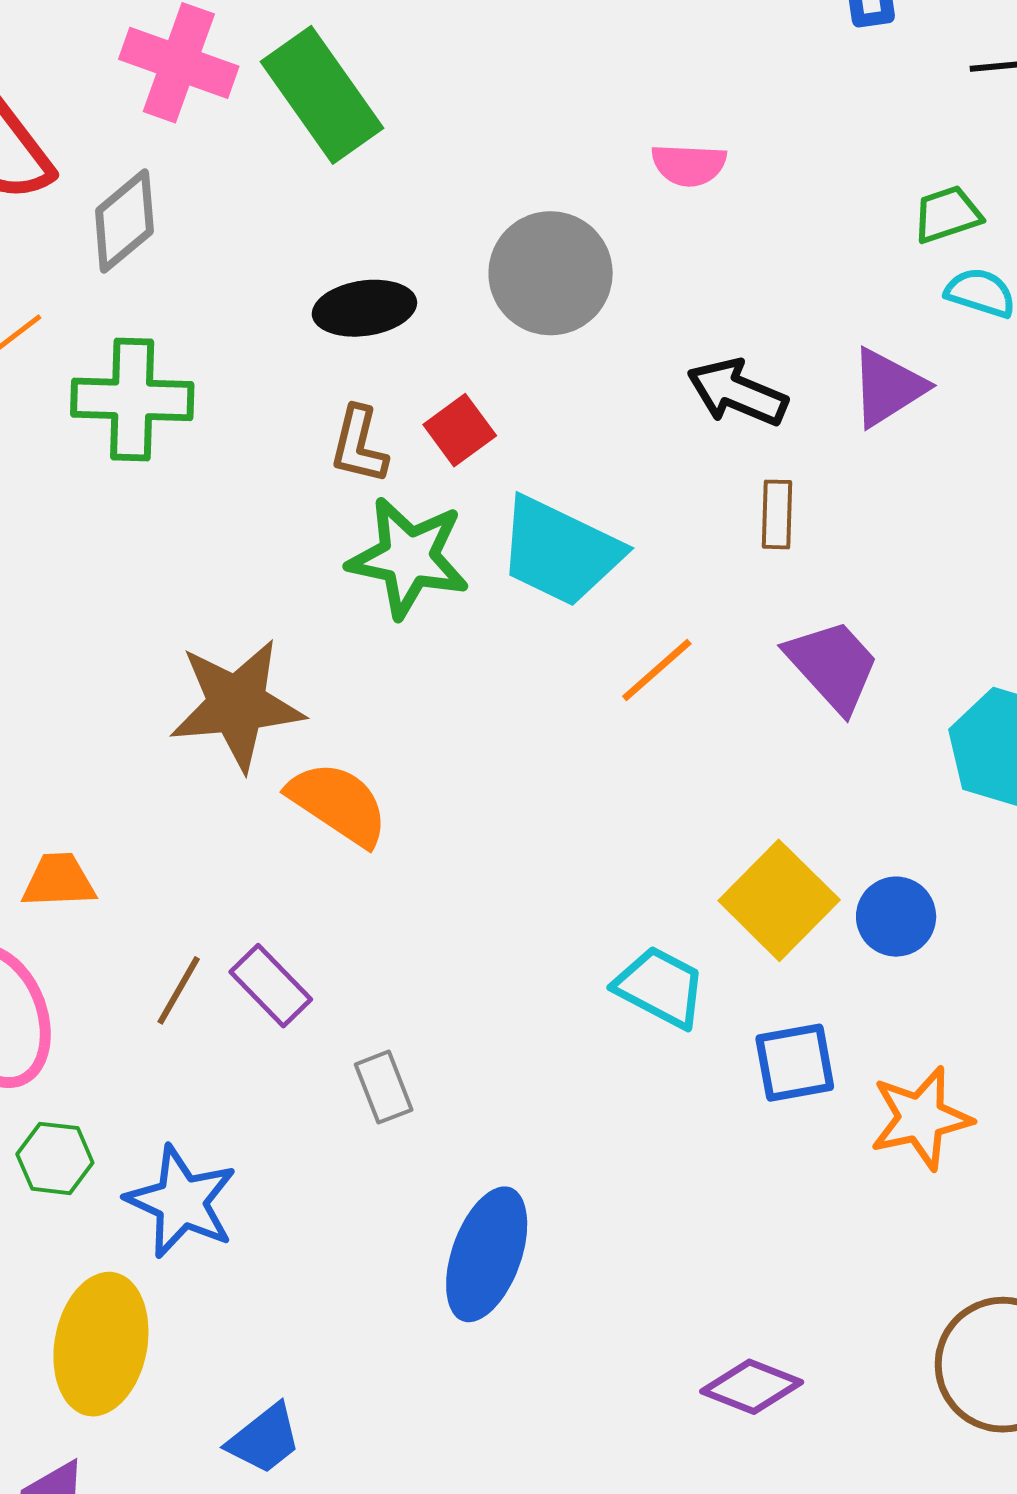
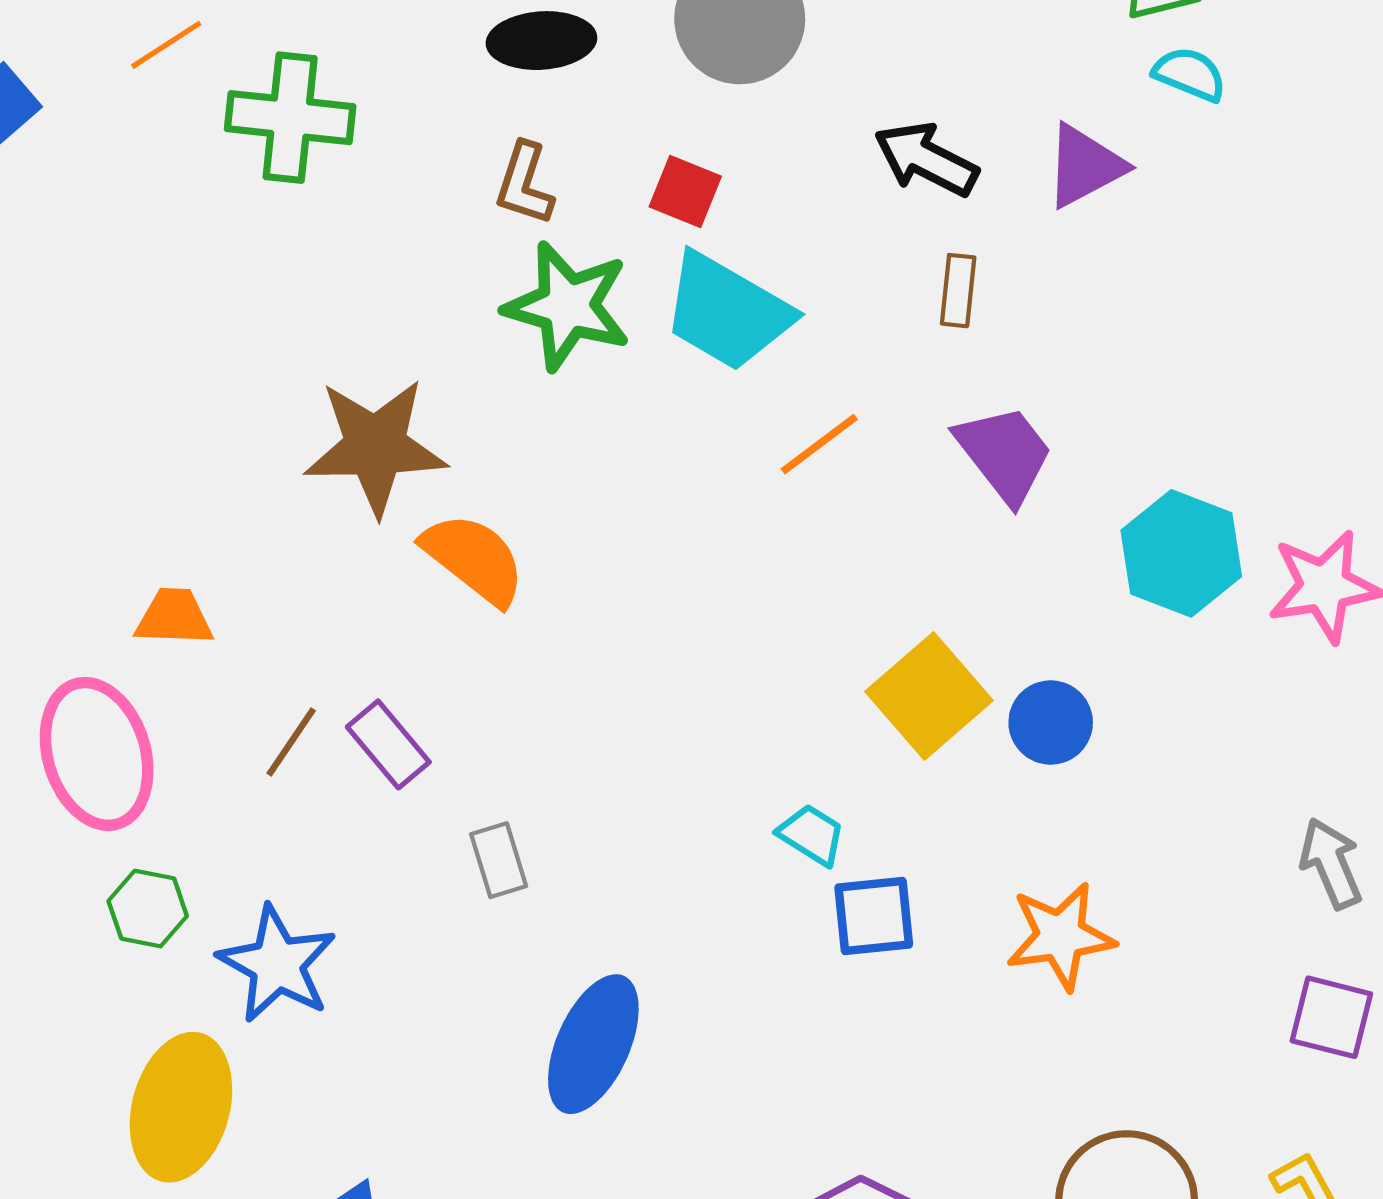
red square: (460, 430) -> (685, 191), moved, turned -36
cyan trapezoid: (660, 987) -> (812, 835), moved, size x0.7
blue square: (795, 1063) -> (874, 916), moved

